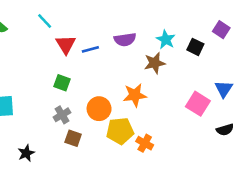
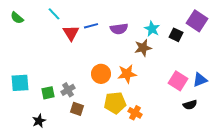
purple square: (221, 30) -> (197, 21), size x1.5
blue line: (90, 49) -> (91, 26), moved
green square: (62, 83) -> (48, 93), moved, turned -32
blue triangle: (224, 89) -> (200, 80), moved, turned 35
orange circle: (99, 109) -> (101, 74), moved
black semicircle: (225, 130) -> (190, 105), moved

